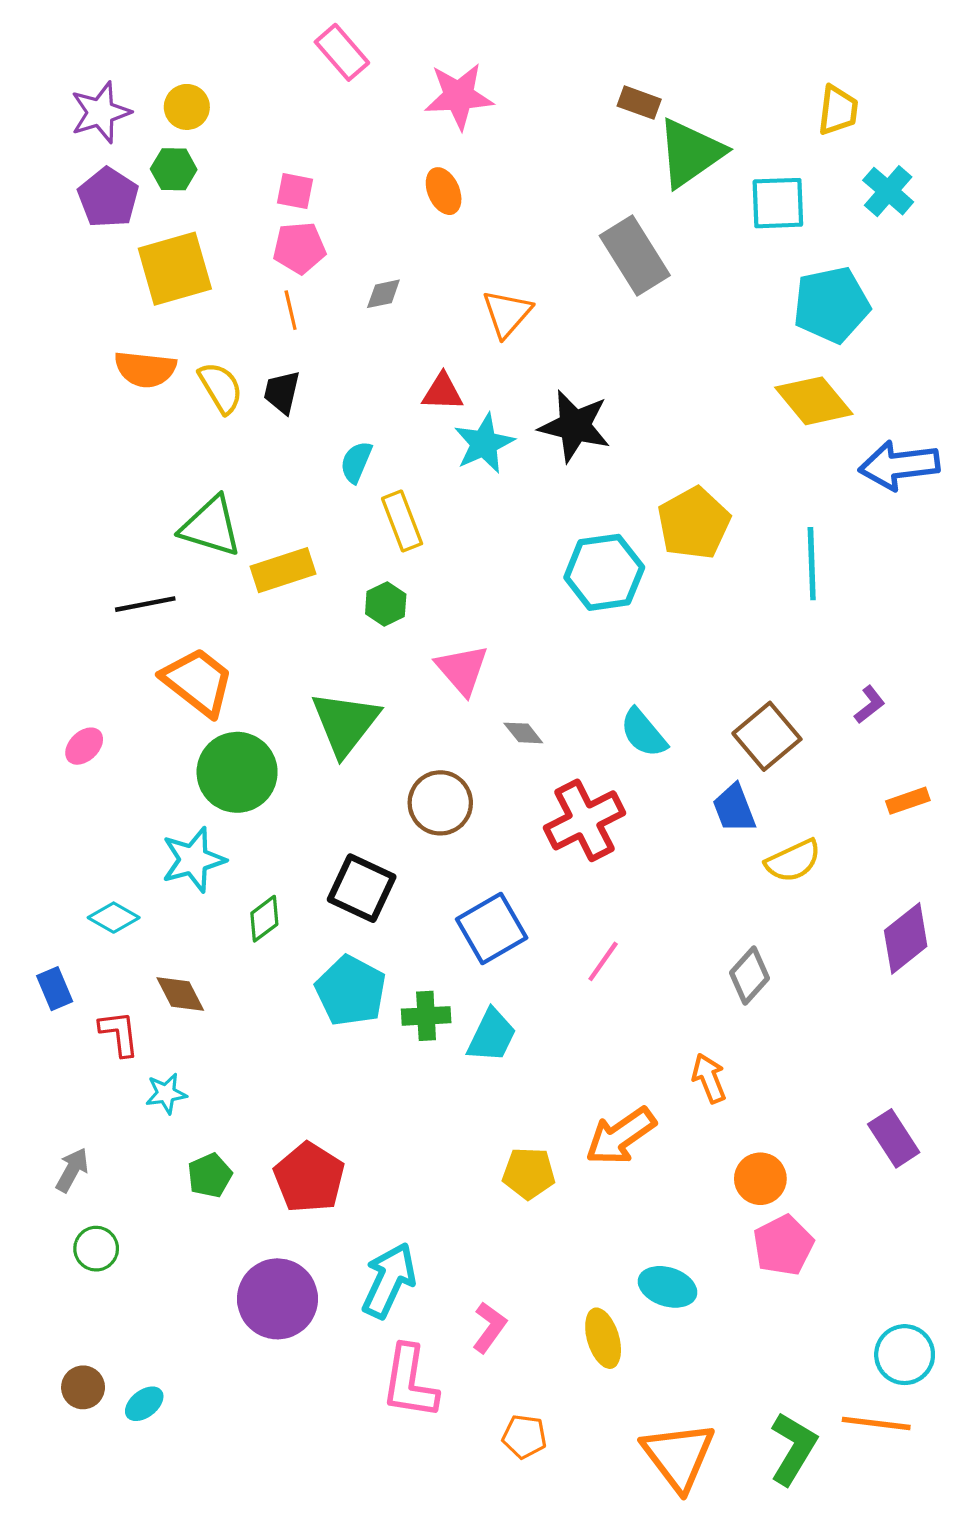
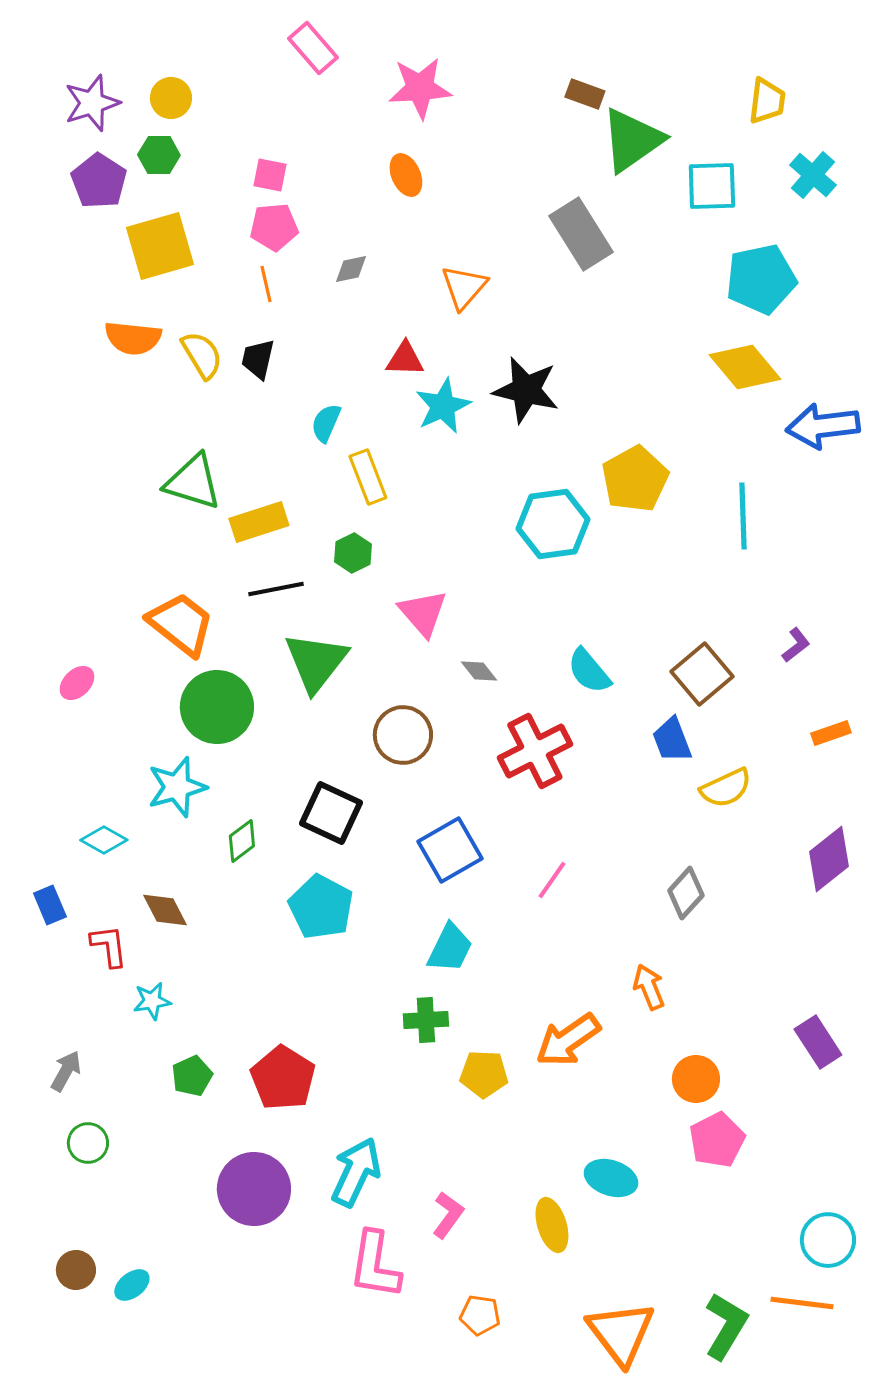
black line: (145, 604) -> (276, 589), moved
green cross: (426, 1016) -> (426, 1020), moved

